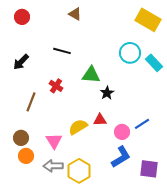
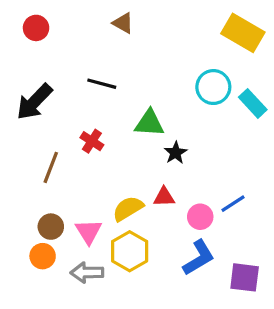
black arrow: (21, 62) -> (34, 102), size x1.4
brown circle: (21, 138) -> (51, 227), moved
yellow hexagon: (79, 171) -> (130, 251), moved

